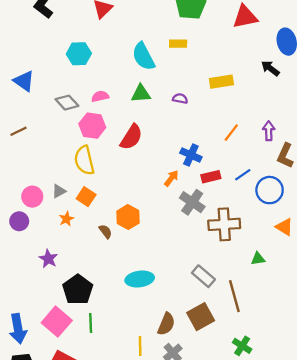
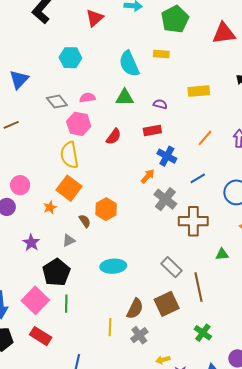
blue triangle: (24, 81) -> (19, 79), turned 35
red semicircle: (131, 137) -> (114, 137), size x0.7
blue line: (243, 175) -> (198, 178), moved
red rectangle: (211, 177) -> (152, 130), moved
gray triangle: (59, 191) -> (69, 240), moved
orange square: (86, 197) -> (69, 188), size x1.4

